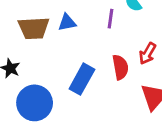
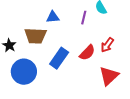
brown trapezoid: (34, 28) -> (35, 36), moved
red semicircle: (120, 67) -> (87, 53), turned 48

